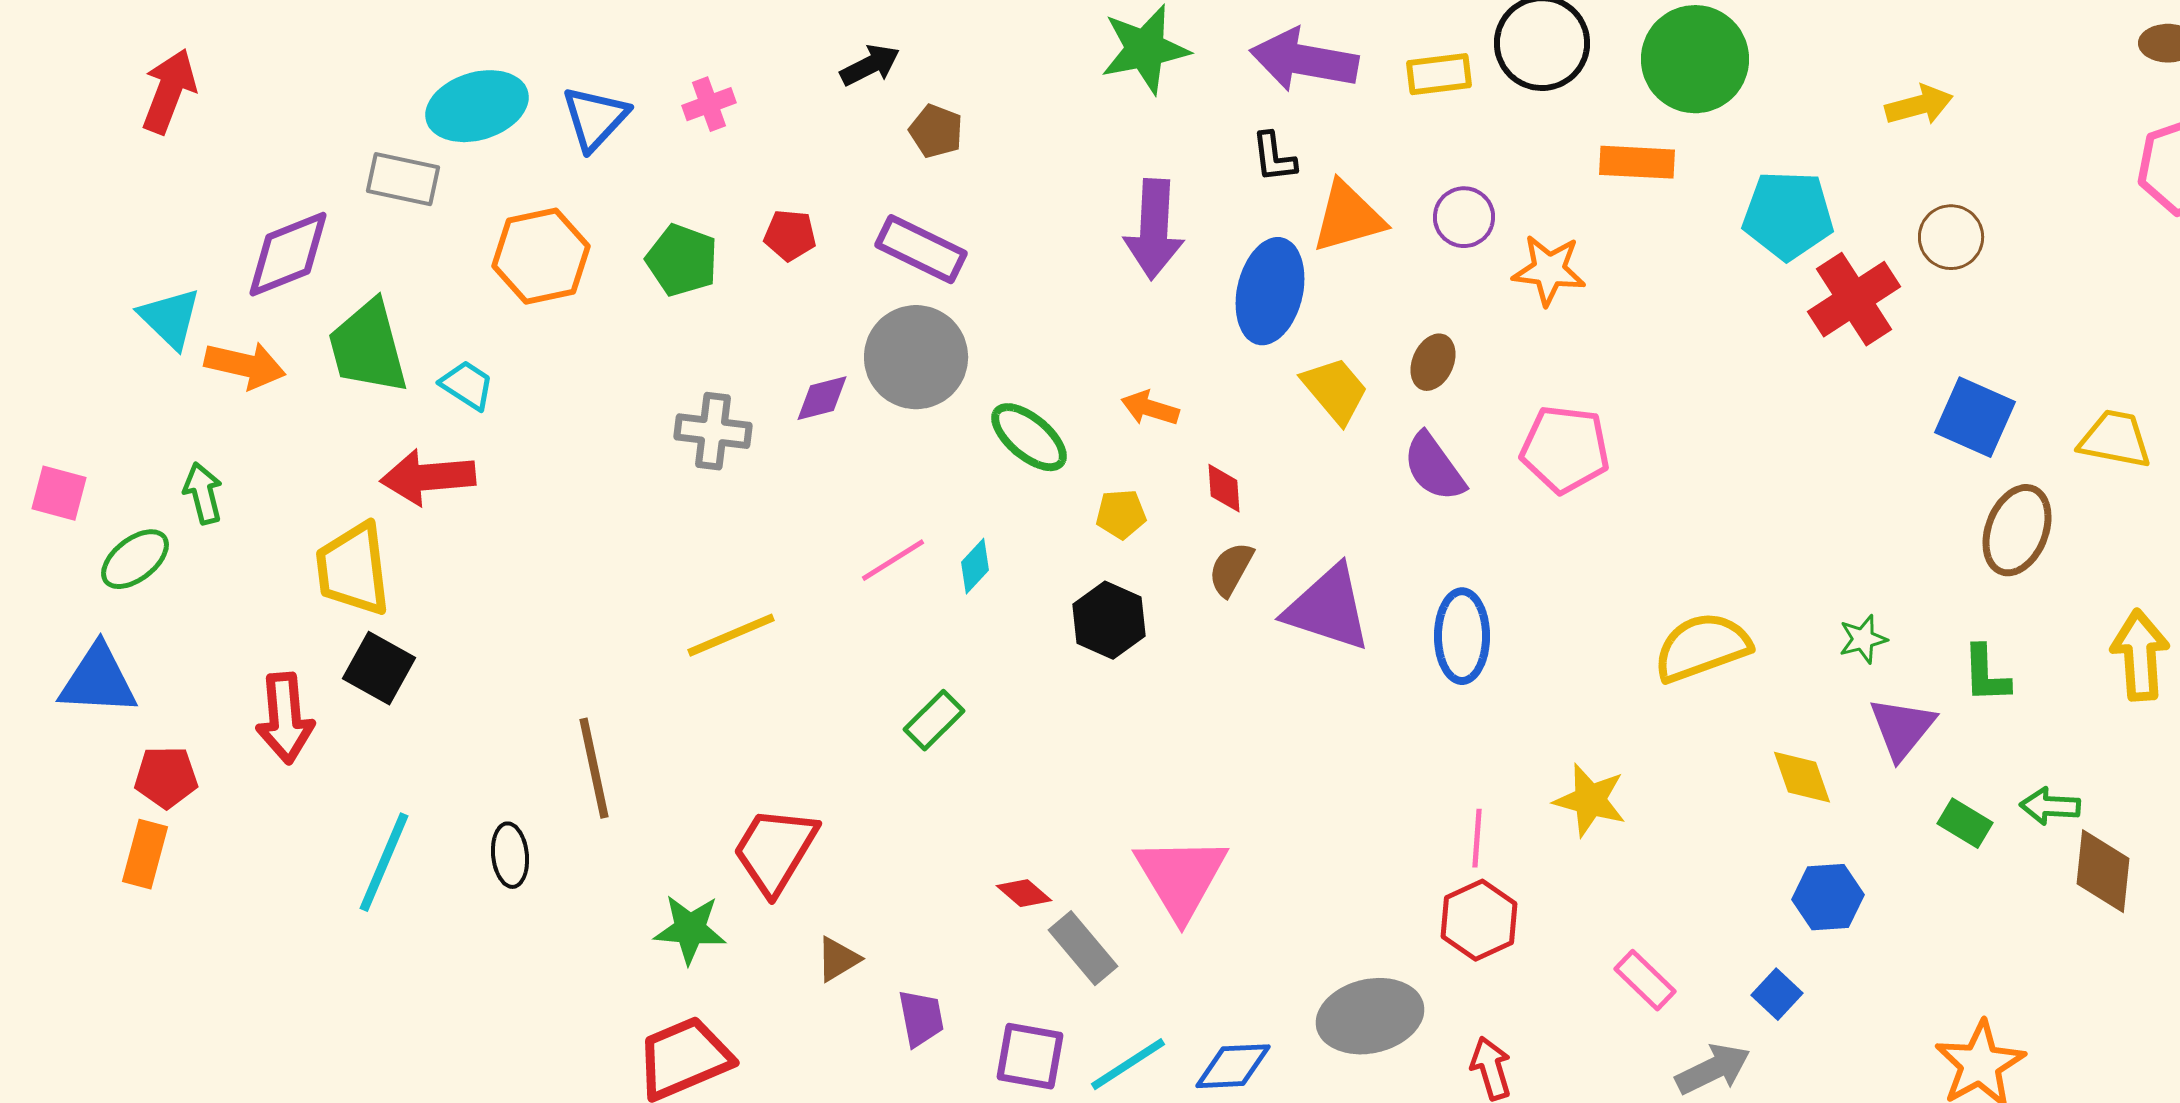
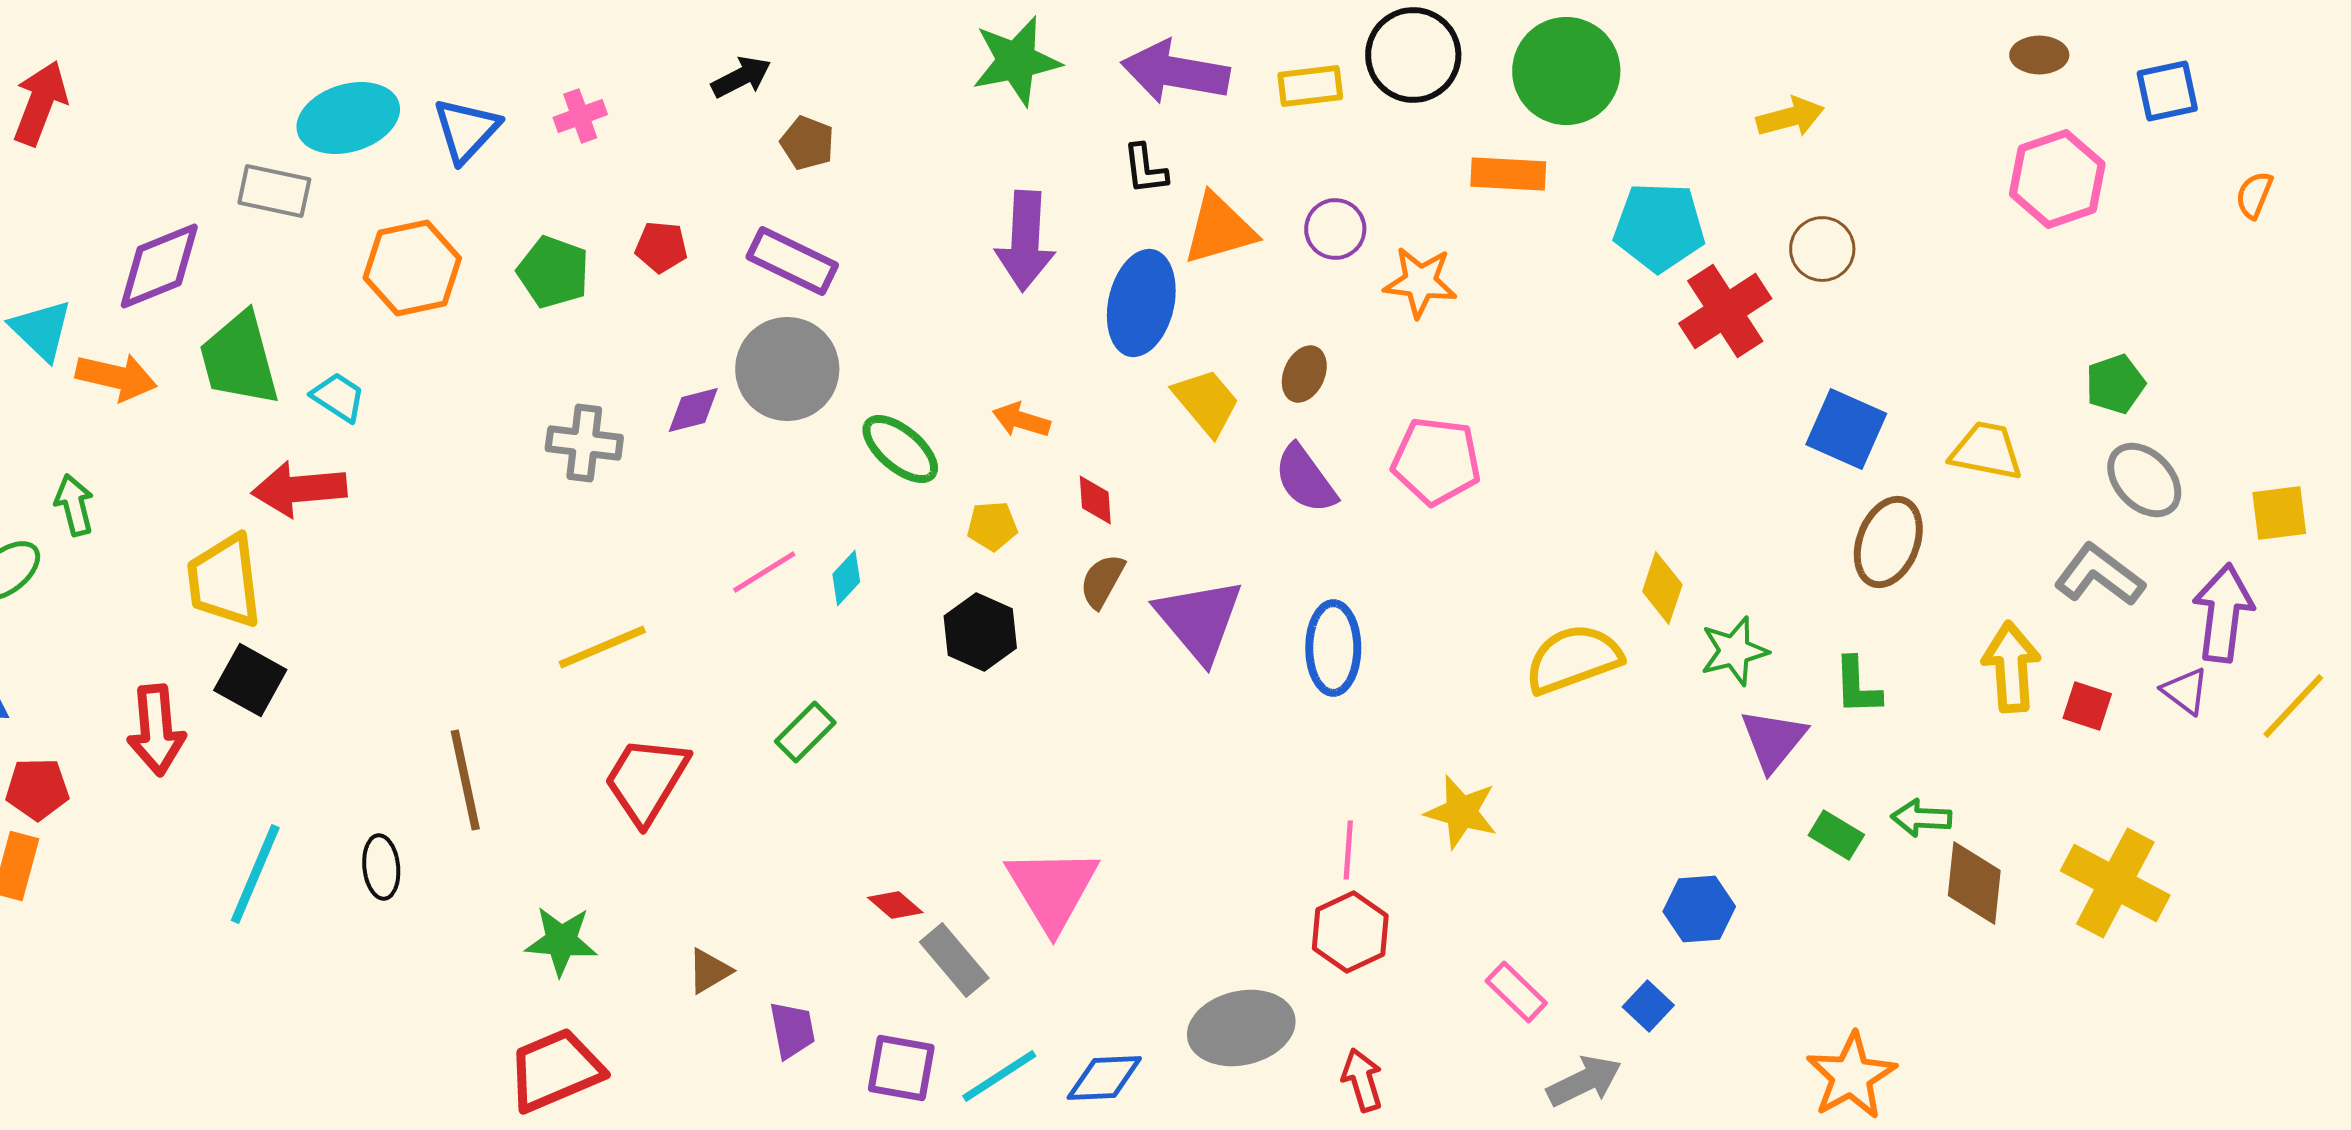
purple triangle: (1328, 608) -> (1199, 620), turned 32
green star: (1863, 639) -> (1734, 651), size x1.4
yellow diamond: (1802, 777) -> (1662, 588), moved, turned 38
red trapezoid: (775, 850) -> (646, 780), moved

